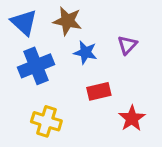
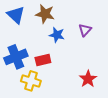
blue cross: (36, 66) -> (16, 57), moved
red rectangle: (99, 91) -> (43, 60), moved

